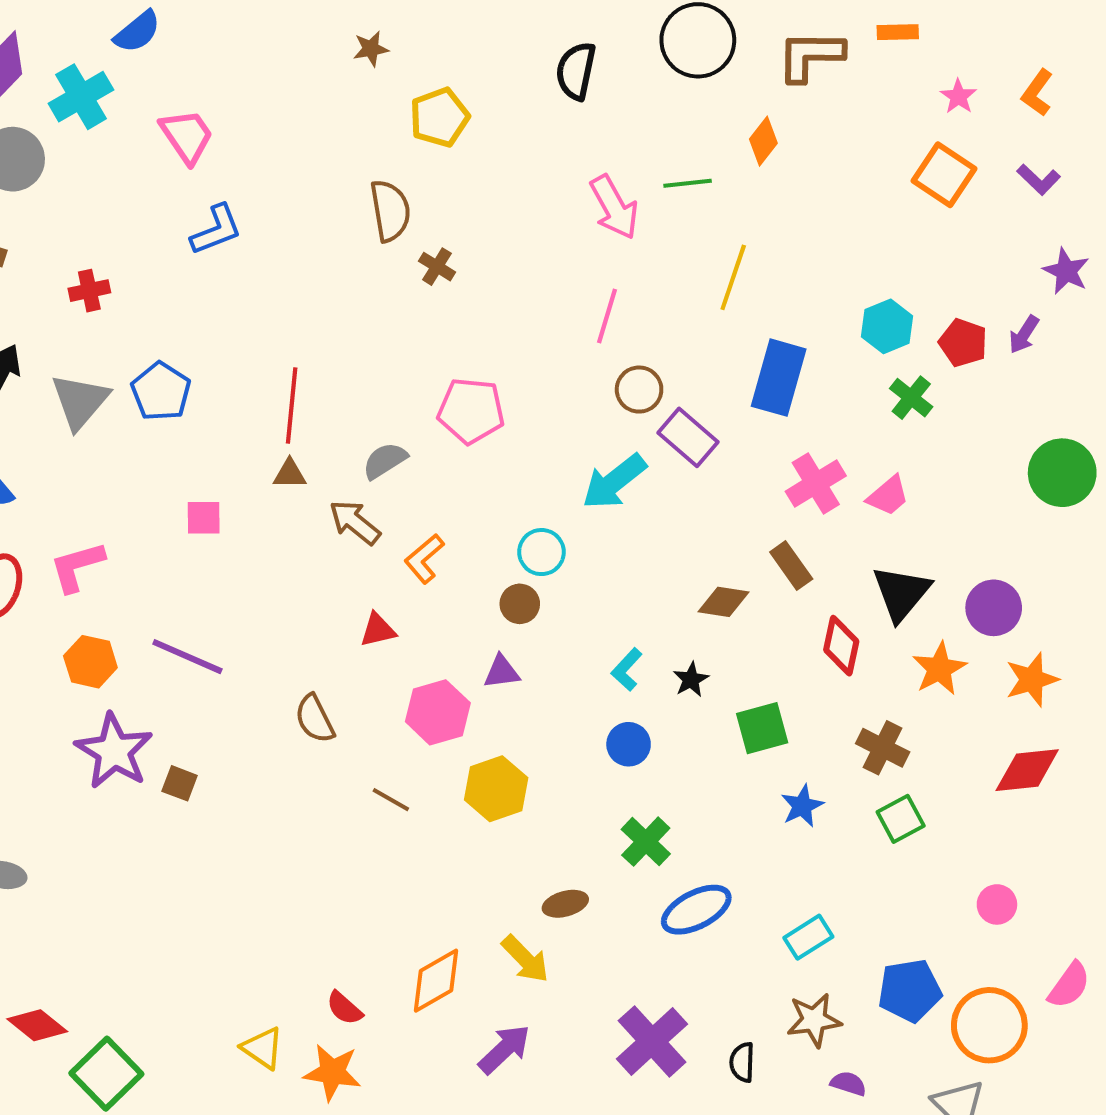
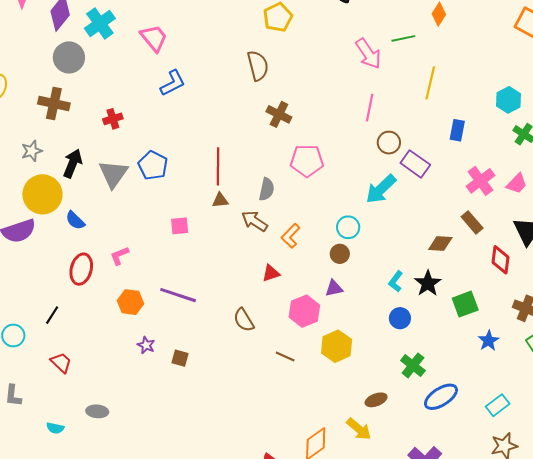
brown cross: (437, 267) -> (279, 114), moved, size x1.4
blue rectangle: (779, 378) -> (457, 130), size x0.6
gray semicircle: (385, 461) -> (267, 189), turned 140
pink L-shape: (77, 567) -> (119, 256), size x0.7
black star: (691, 680) -> (428, 283), size x1.5
purple star: (114, 751) -> (146, 345), size x0.5

